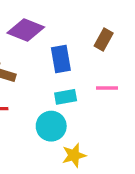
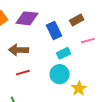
brown rectangle: (104, 40) -> (77, 20), moved, turned 48

